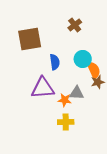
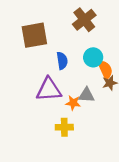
brown cross: (75, 25) -> (84, 20), size x1.5
yellow cross: (66, 122) -> (64, 127), moved

